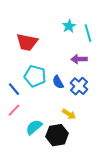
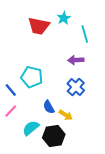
cyan star: (69, 26) -> (64, 18), moved
red trapezoid: (27, 42) -> (39, 26), moved
blue semicircle: (58, 82) -> (49, 107), moved

